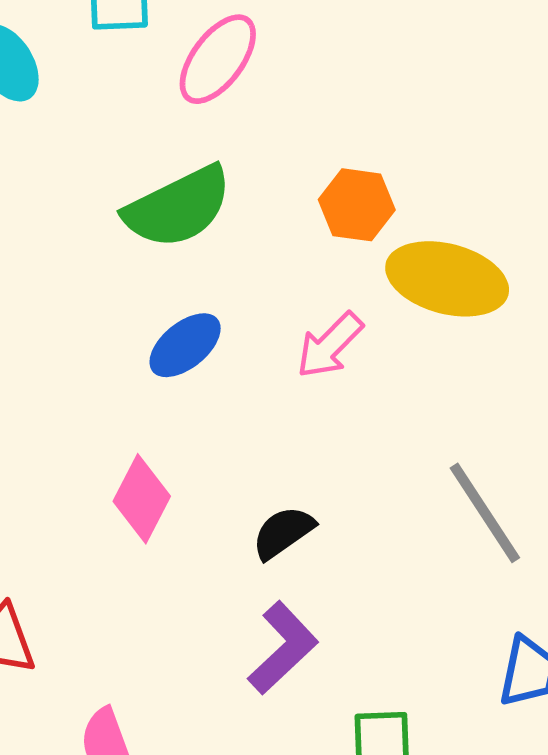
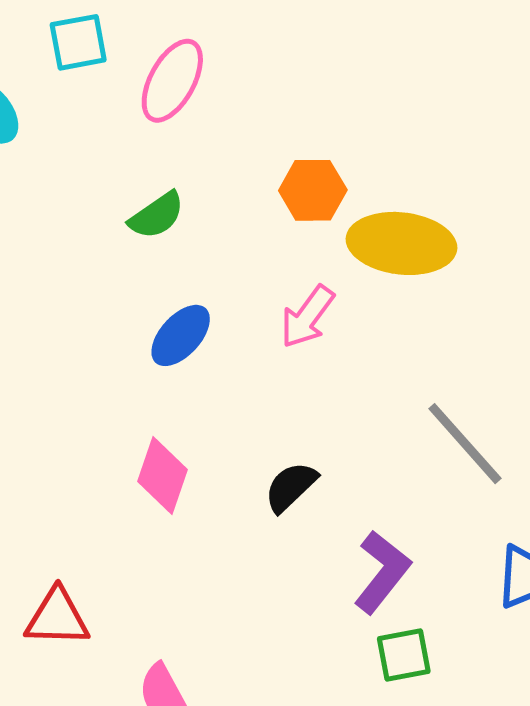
green semicircle: (178, 207) -> (157, 215), size x0.6
purple L-shape: (283, 648) -> (382, 572), moved

